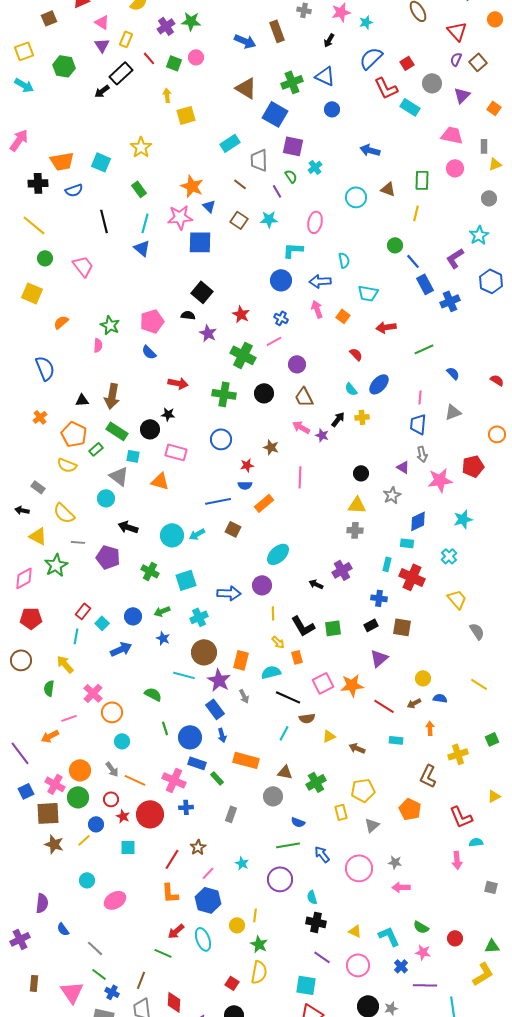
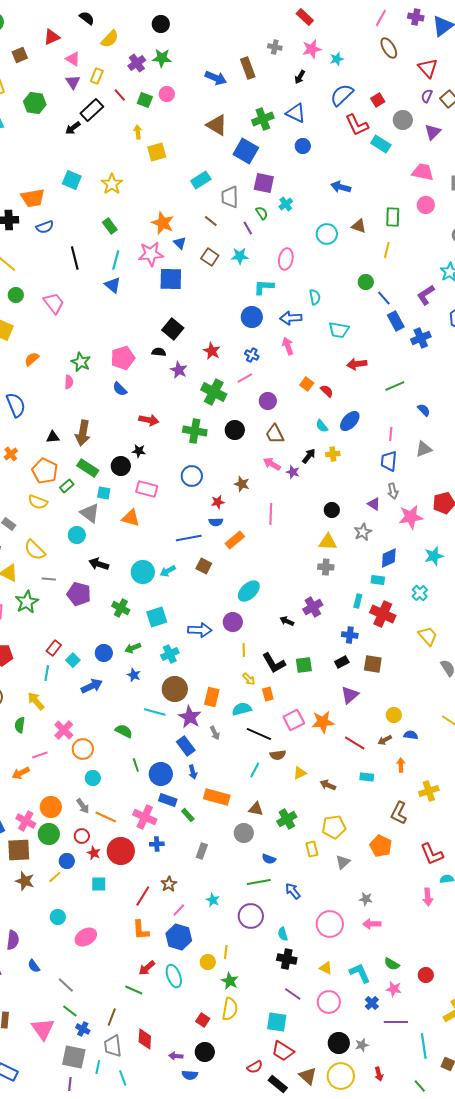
cyan square: (101, 162) -> (72, 180), moved
orange square: (343, 316) -> (307, 384), moved
pink circle: (359, 868) -> (330, 924), moved

